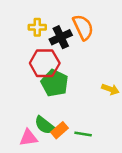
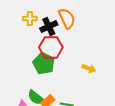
red hexagon: (45, 63) -> (51, 47), moved

